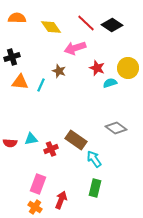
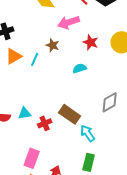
orange triangle: (20, 82) -> (14, 56), turned -36
cyan semicircle: (110, 83) -> (80, 68), moved
gray diamond: (116, 128) -> (110, 102), turned -65

